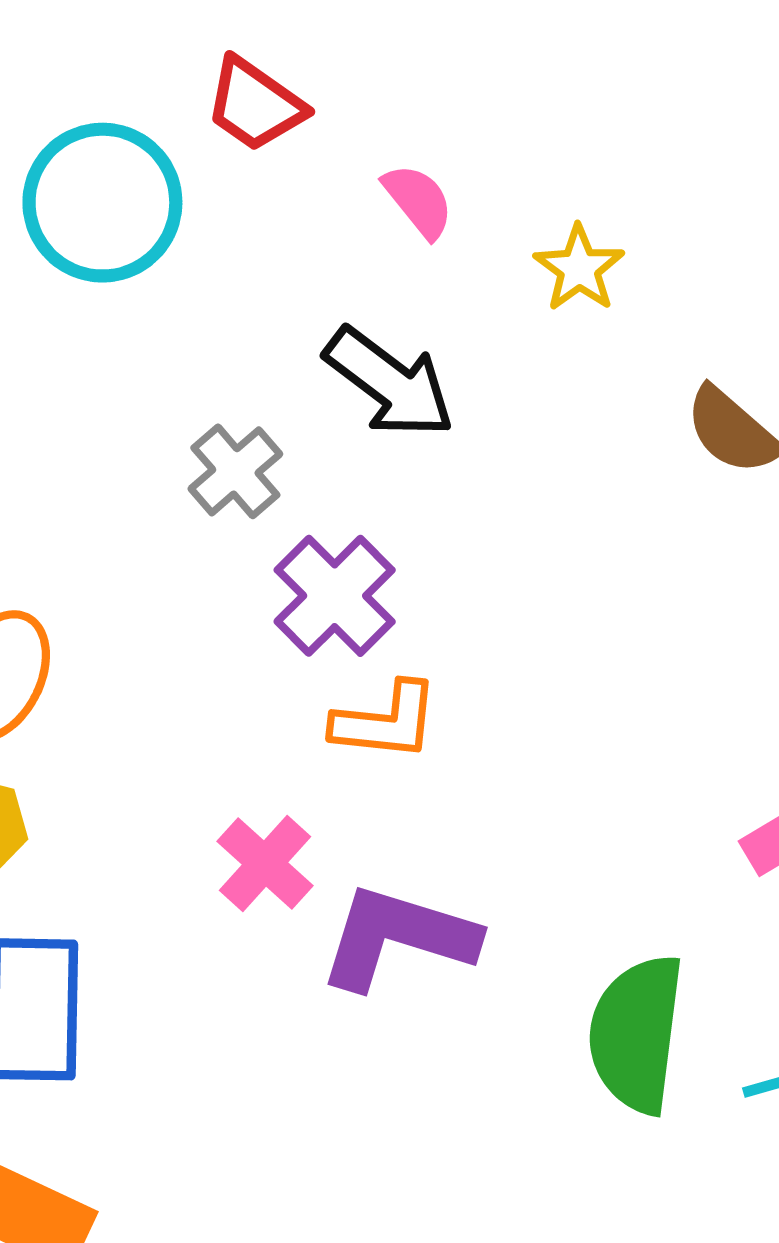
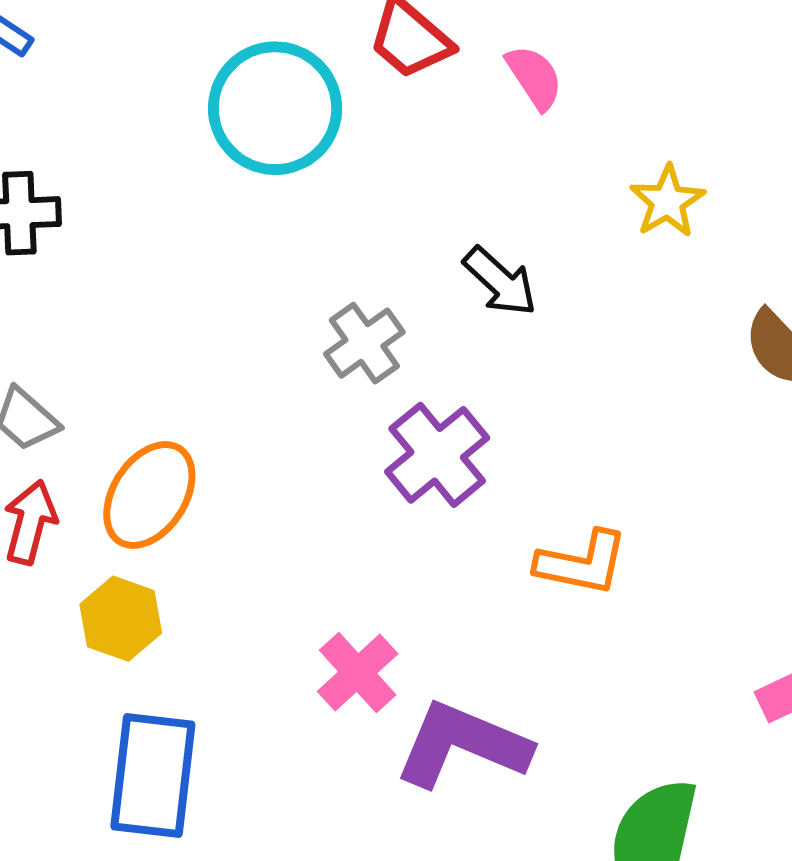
pink semicircle: (418, 201) -> (534, 77), moved
black arrow: (389, 383) -> (500, 281), size x0.7
orange L-shape: (386, 721) -> (582, 563), moved

